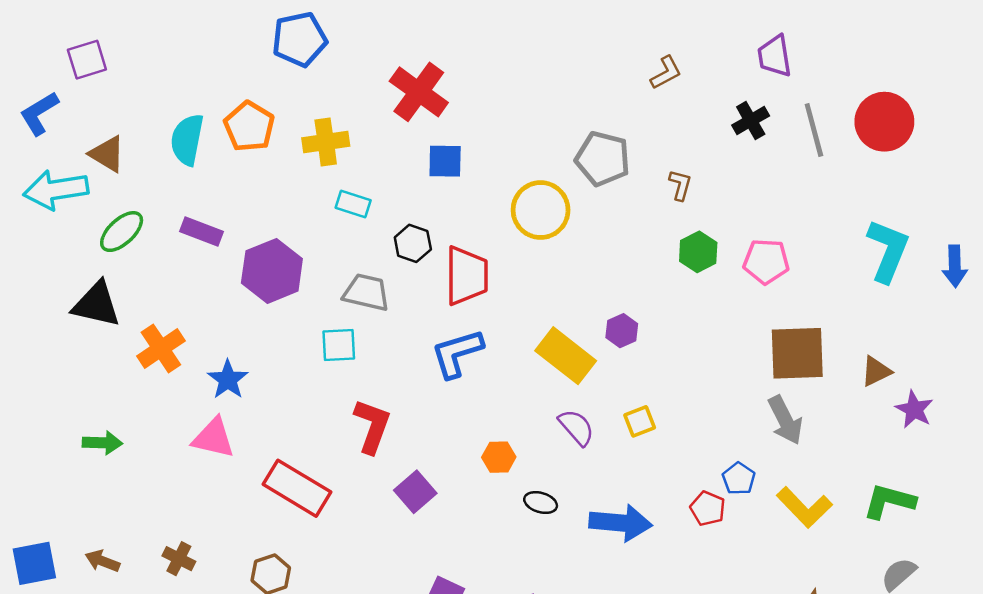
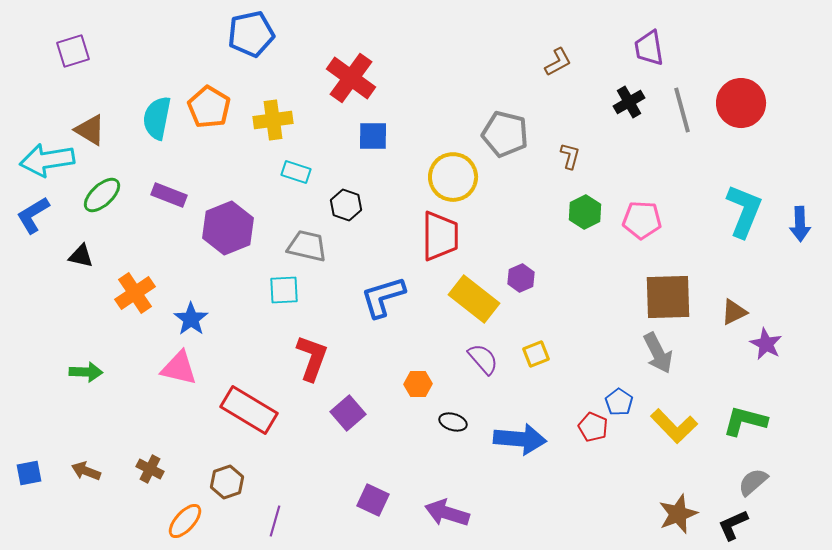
blue L-shape: (39, 113) -> (33, 215), moved
red trapezoid: (467, 276) -> (440, 236), moved
black triangle: (96, 304) -> (81, 256), size x0.6
blue square: (34, 563) -> (29, 473), size x0.7

